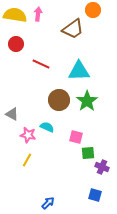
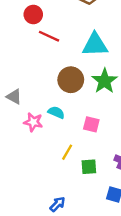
red circle: (16, 44) -> (33, 14), moved
green square: (88, 153) -> (89, 167), moved
yellow line: (27, 160) -> (67, 152), moved

